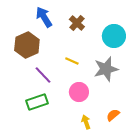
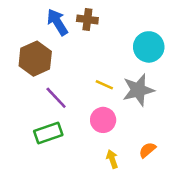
brown cross: (77, 23) -> (87, 20), moved, turned -35
yellow line: (72, 61) -> (104, 85), moved

